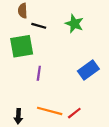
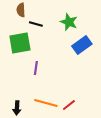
blue rectangle: (88, 70) -> (82, 45), moved

